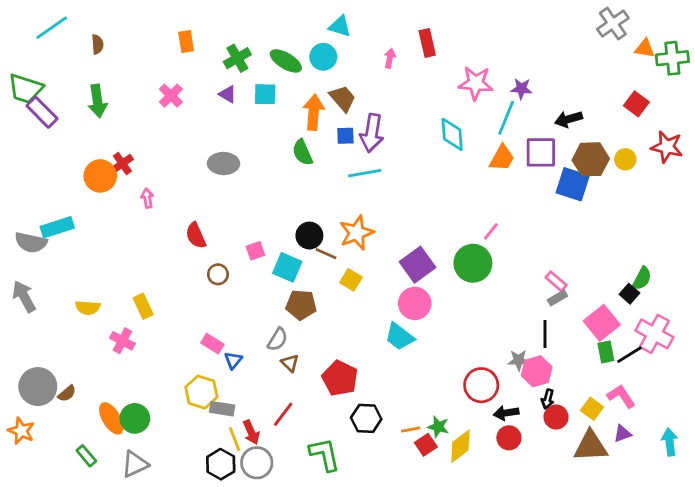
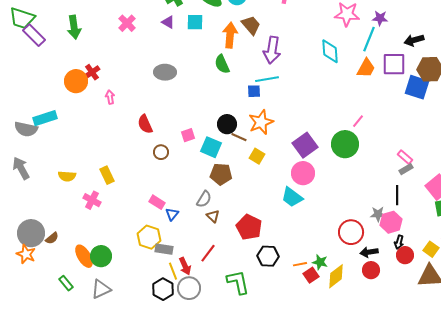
blue square: (345, 136) -> (254, 91), moved
orange star: (21, 431) -> (26, 254), moved

